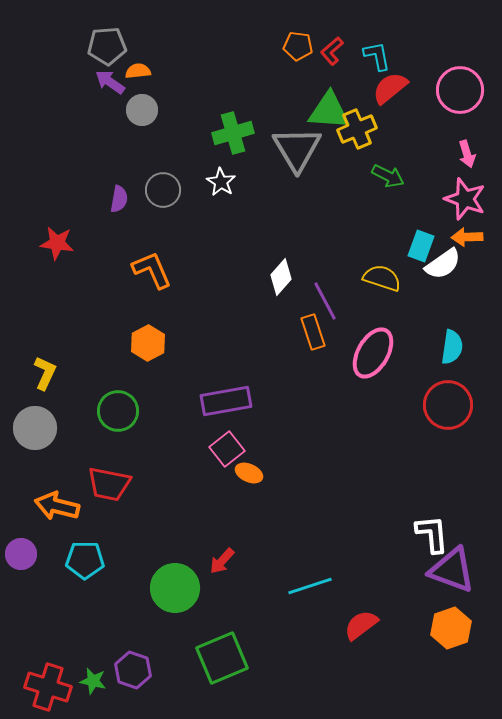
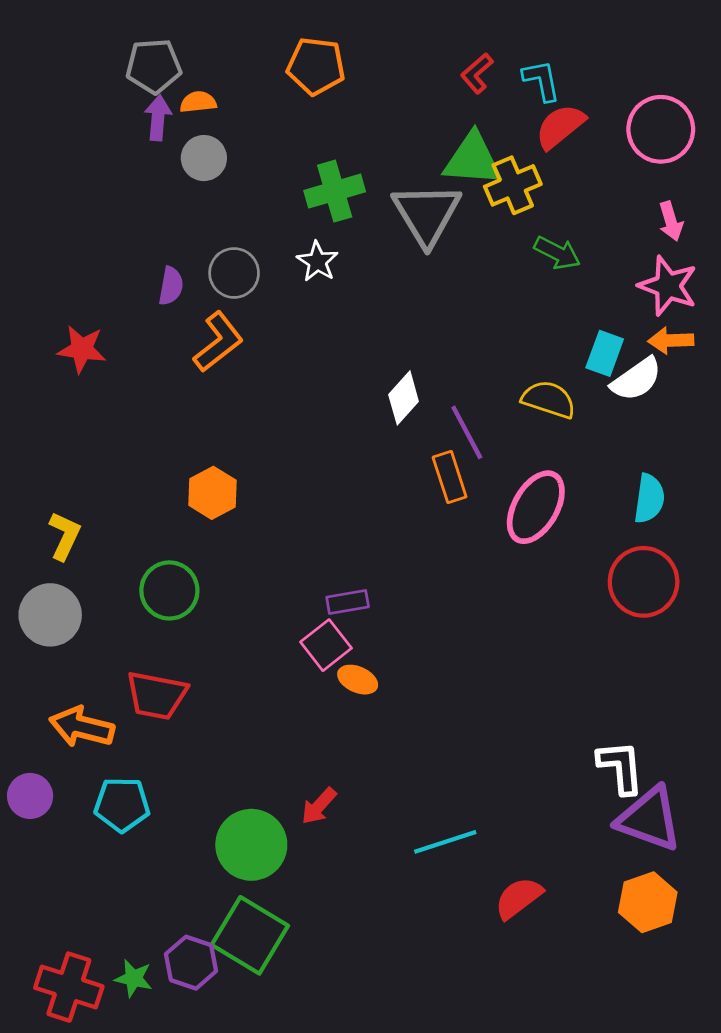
orange pentagon: (298, 46) -> (316, 66), moved, size x1.4
purple arrow: (110, 82) -> (158, 118), turned 60
orange L-shape: (152, 270) -> (218, 342), moved, turned 75
purple rectangle: (226, 401) -> (348, 602), moved, size x0.6
green square: (222, 658) -> (250, 935), moved, turned -36

